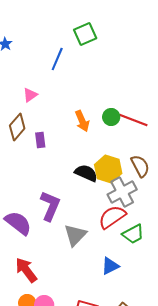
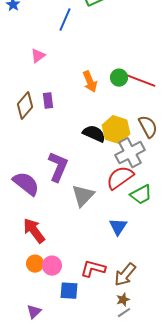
brown diamond: (17, 127) -> (25, 106), moved
blue triangle: (110, 266) -> (118, 227), turned -30

